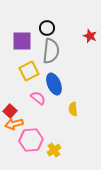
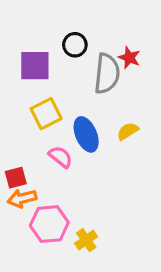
red star: (90, 36) -> (129, 58), moved
gray semicircle: (51, 51) -> (107, 74), moved
yellow semicircle: (73, 109) -> (128, 131), moved, turned 64
red square: (10, 111) -> (16, 178), turned 32

